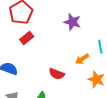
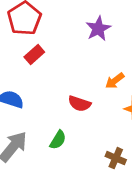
purple star: (72, 22) -> (98, 29), turned 30

